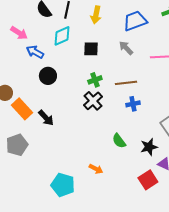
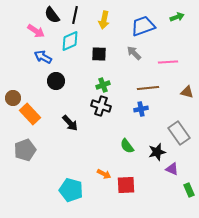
pink arrow: (19, 33) -> (36, 31), moved
brown line: (126, 83) -> (148, 88), moved
black cross: (93, 101) -> (101, 106), turned -30
black arrow: (46, 118) -> (70, 123), moved
red square: (148, 180) -> (126, 185), moved, turned 30

